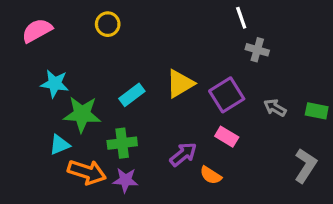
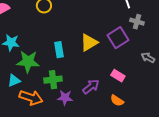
cyan rectangle: (132, 95) -> (59, 50), turned -63
purple square: (227, 95) -> (118, 38), moved
orange semicircle: (211, 175) -> (117, 101), moved
purple star: (125, 180) -> (65, 98), moved

